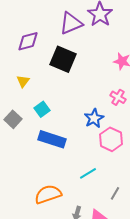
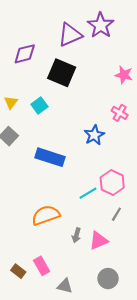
yellow triangle: (23, 81) -> (11, 102), moved
cyan square: (42, 109) -> (39, 106), moved
pink hexagon: (111, 139) -> (112, 183), moved

